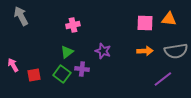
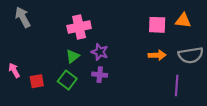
pink cross: (73, 25) -> (79, 27), size x1.5
purple star: (103, 51) -> (100, 52), moved
purple cross: (82, 69) -> (100, 75), moved
purple line: (163, 79) -> (177, 86), turned -48

